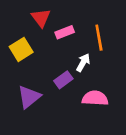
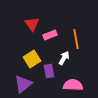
yellow square: (21, 49) -> (32, 59), moved
purple rectangle: (63, 80) -> (49, 71), turned -64

